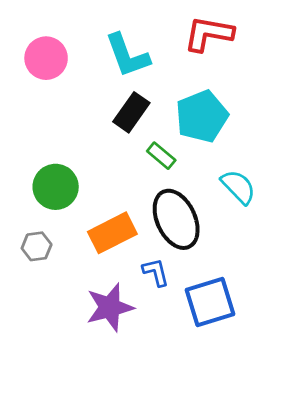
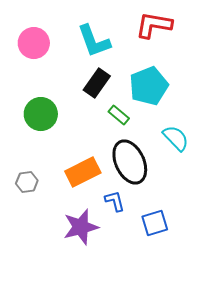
green circle: (56, 187) -> (41, 114), moved
blue square: (210, 302) -> (155, 223), size x0.7

